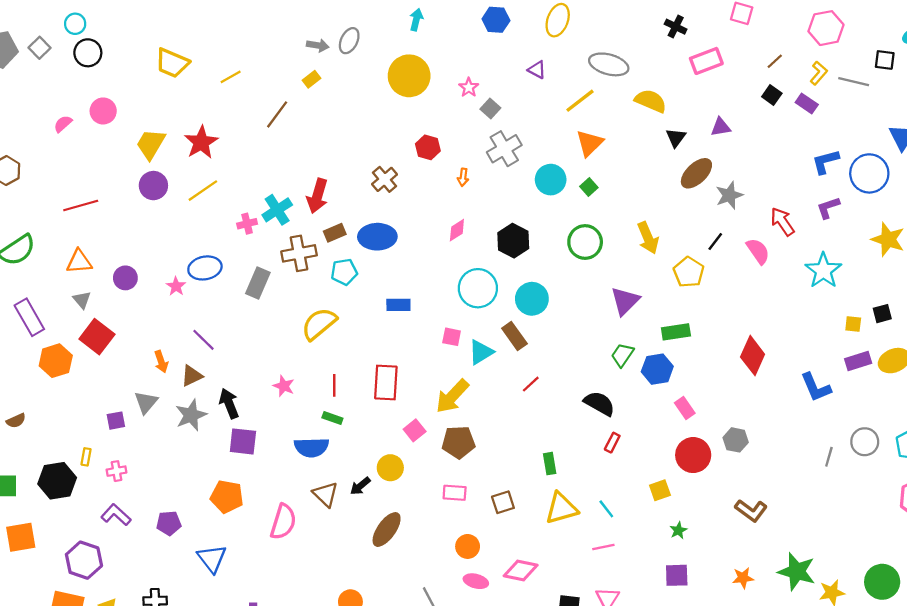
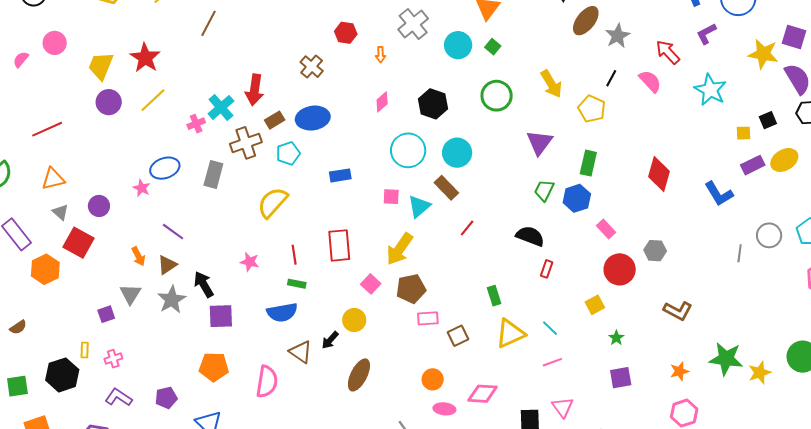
purple circle: (125, 278) -> (99, 206), moved
green rectangle: (676, 332) -> (588, 163), turned -60
pink rectangle: (455, 493) -> (428, 318), moved

